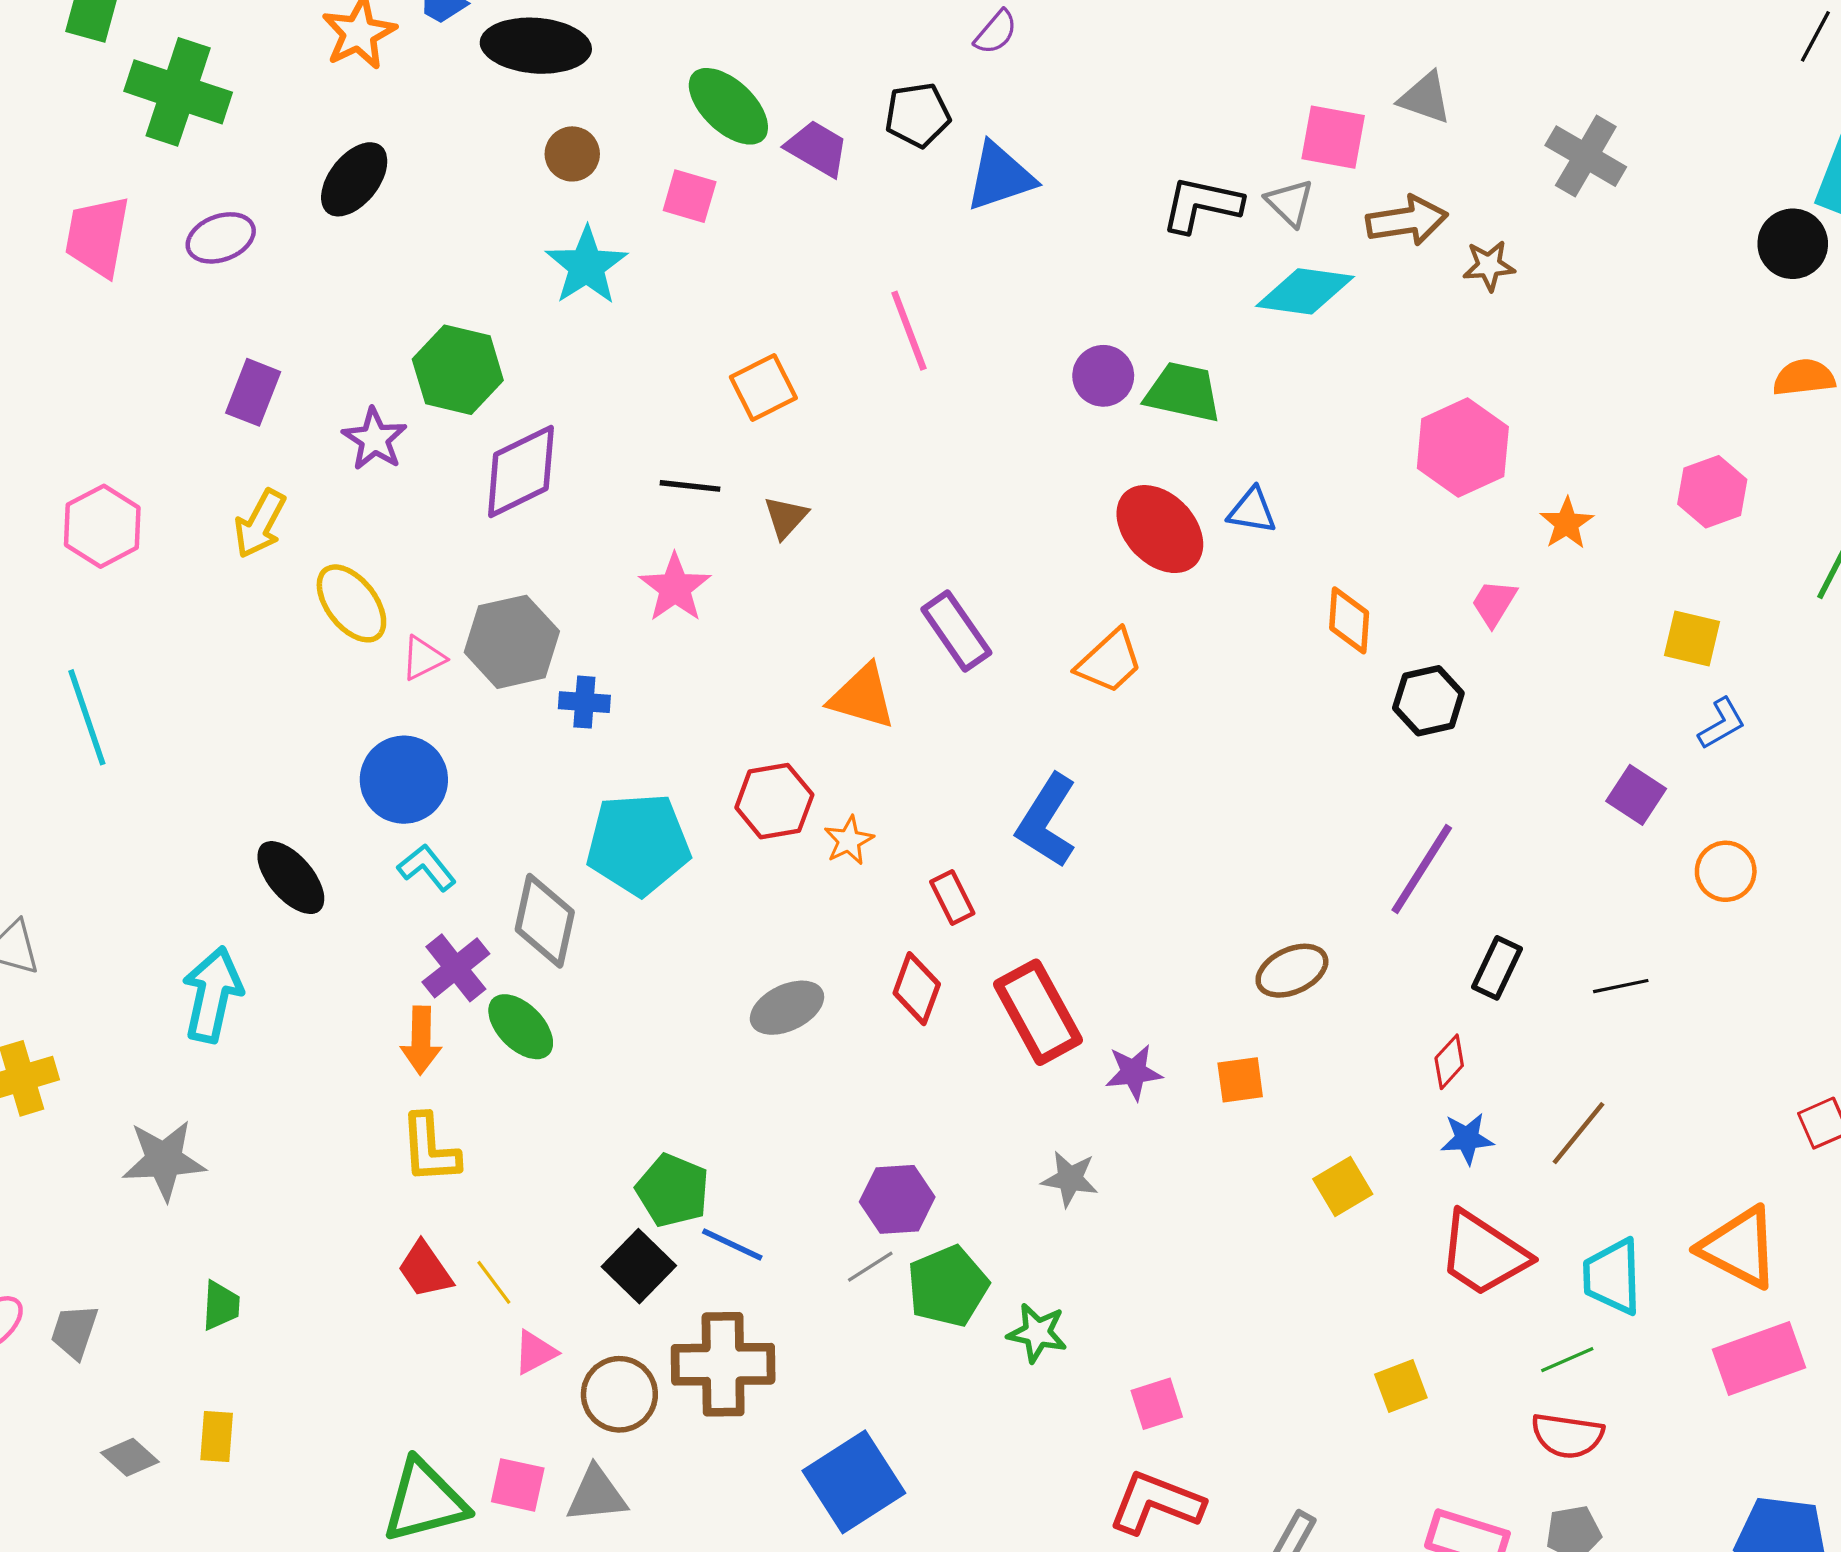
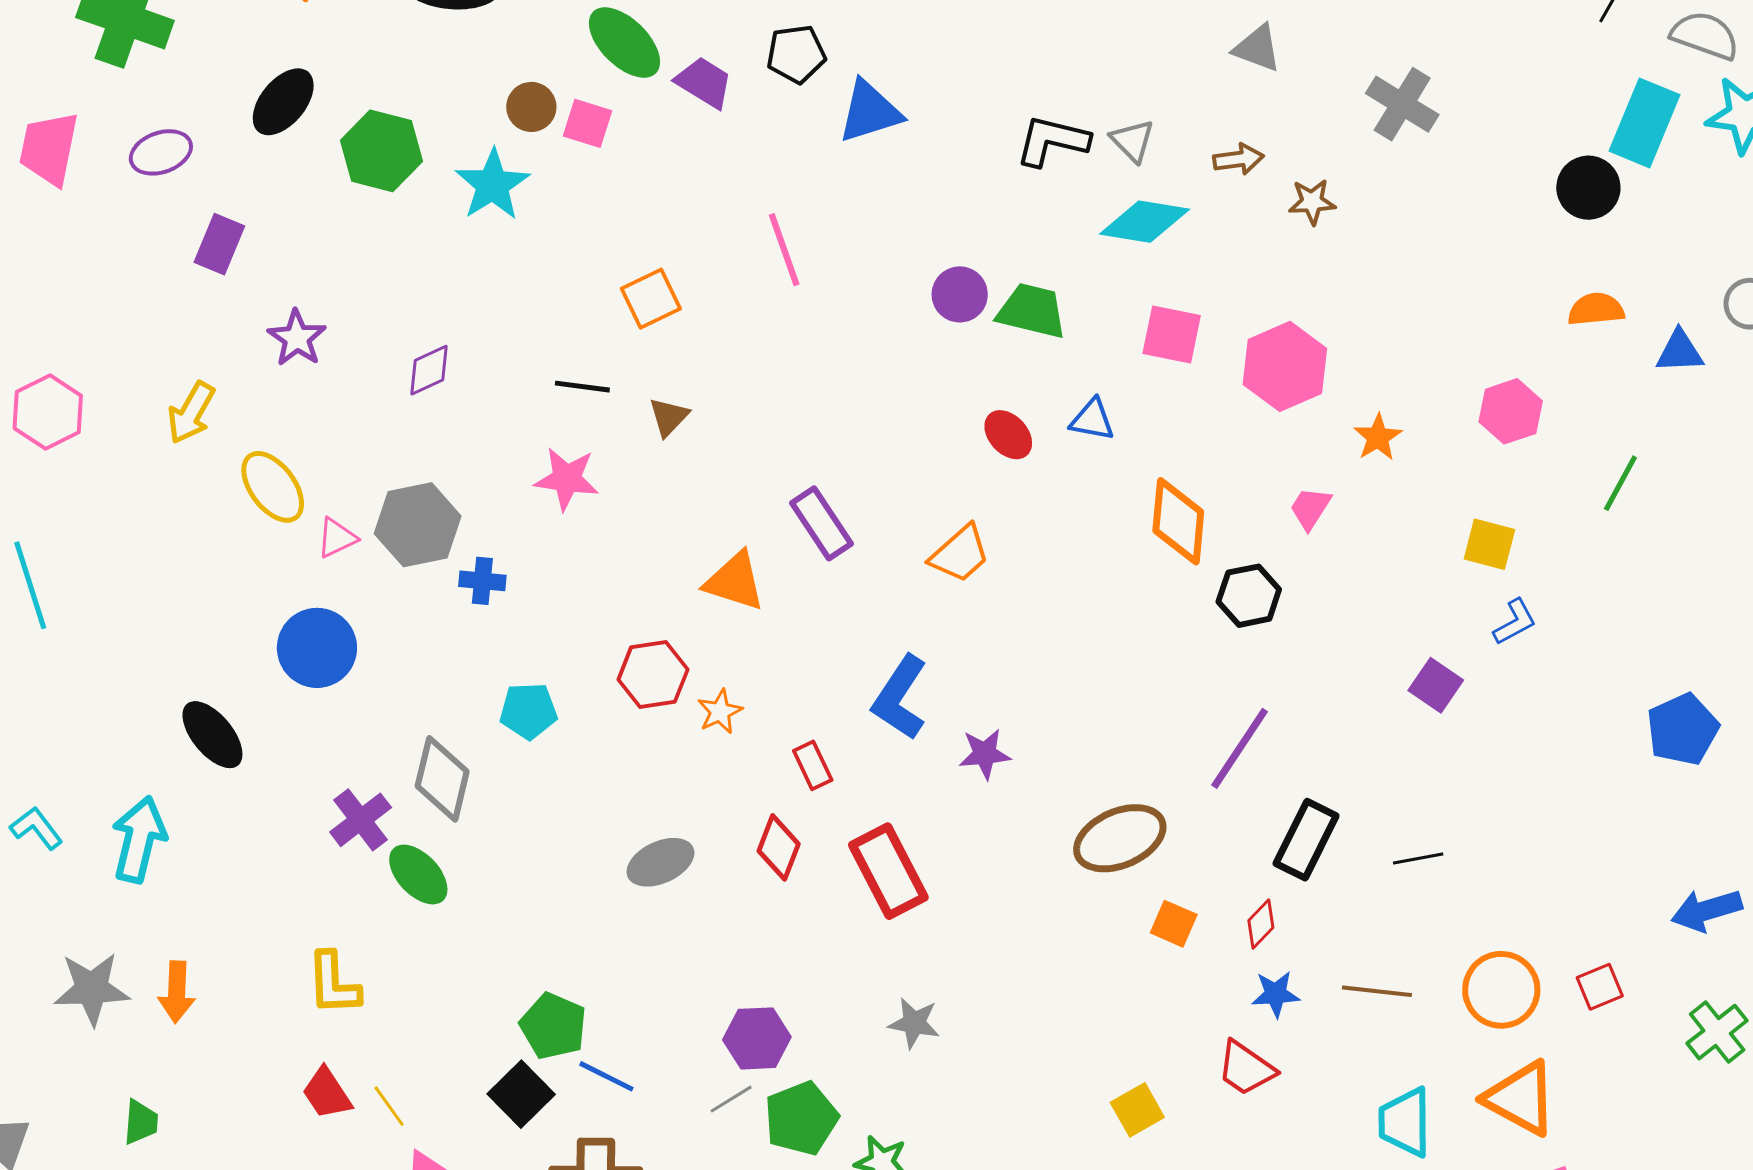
pink square: (1333, 137) -> (1172, 334), moved
brown circle: (572, 154) -> (531, 107), moved
brown arrow: (1407, 221) -> (1238, 159), size x0.7
green hexagon: (458, 370) -> (381, 151), moved
purple rectangle: (253, 392) -> (219, 244), moved
purple diamond: (521, 471) -> (429, 370), size x0.6
red ellipse: (1160, 529) -> (1008, 435), size x0.6
pink star: (675, 588) -> (567, 479), turned -30
orange diamond: (1349, 620) -> (1178, 521), size x1.4
cyan pentagon: (638, 844) -> (528, 711), size x0.6
cyan L-shape: (427, 868) -> (36, 828), moved
orange circle: (1726, 871) -> (1501, 990), moved, size x1.4
black rectangle: (1497, 968) -> (1306, 840), size x1.4
brown ellipse: (1292, 971) -> (1120, 838), size x1.4
orange arrow: (421, 1040) -> (177, 992), moved
purple star: (1134, 1072) -> (985, 754), moved
orange square: (1240, 1080) -> (1174, 924), moved, turned 30
brown line: (1579, 1133) -> (1377, 991), turned 56
yellow square: (1343, 1186) -> (1137, 1110), moved
red trapezoid: (1483, 1254) -> (1246, 1068), moved, size x0.7

